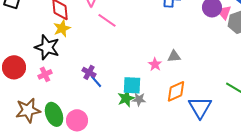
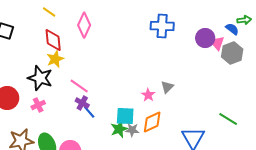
pink line: (107, 20) -> (79, 86), moved
gray triangle: (174, 56) -> (167, 87), turned -40
orange diamond: (176, 91) -> (152, 122), moved

